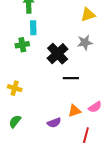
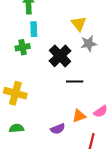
yellow triangle: (88, 15) -> (79, 24), moved, turned -49
yellow cross: (15, 88) -> (15, 93), size x1.5
green semicircle: (15, 121) -> (16, 128), turned 48

